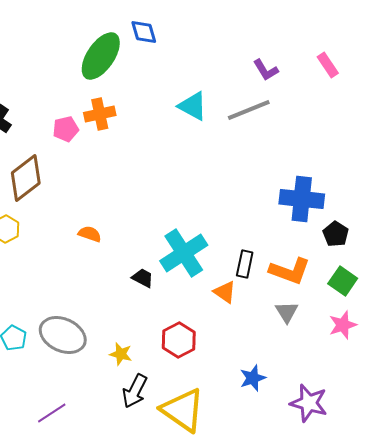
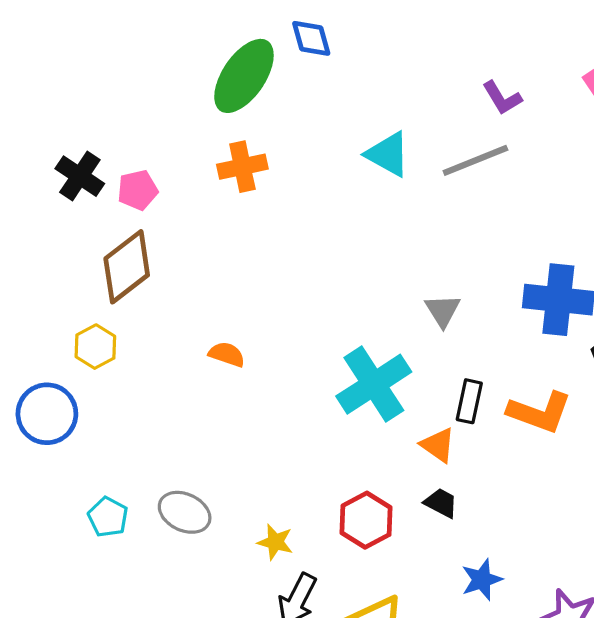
pink pentagon: (66, 129) -> (138, 190), moved
black trapezoid: (143, 278) -> (441, 503), moved
gray triangle: (287, 312) -> (443, 311), moved
gray ellipse: (63, 335) -> (185, 512), size x0.7

